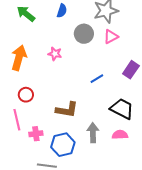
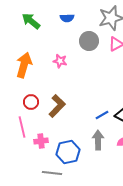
blue semicircle: (62, 11) -> (67, 18), turned 72
blue line: (97, 79) -> (102, 115), moved
brown L-shape: (67, 110) -> (57, 106), moved, turned -55

